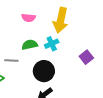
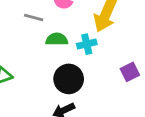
gray line: (11, 61) -> (34, 17), moved

